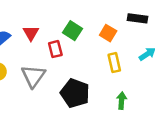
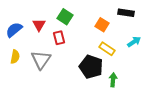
green square: (73, 31) -> (65, 17), moved
yellow rectangle: (114, 63) -> (107, 49), turned -42
black pentagon: (75, 93) -> (91, 67), moved

